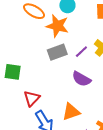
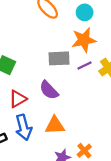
orange star: (57, 26) -> (84, 40), moved, turned 30
purple semicircle: (81, 79) -> (49, 90), moved

